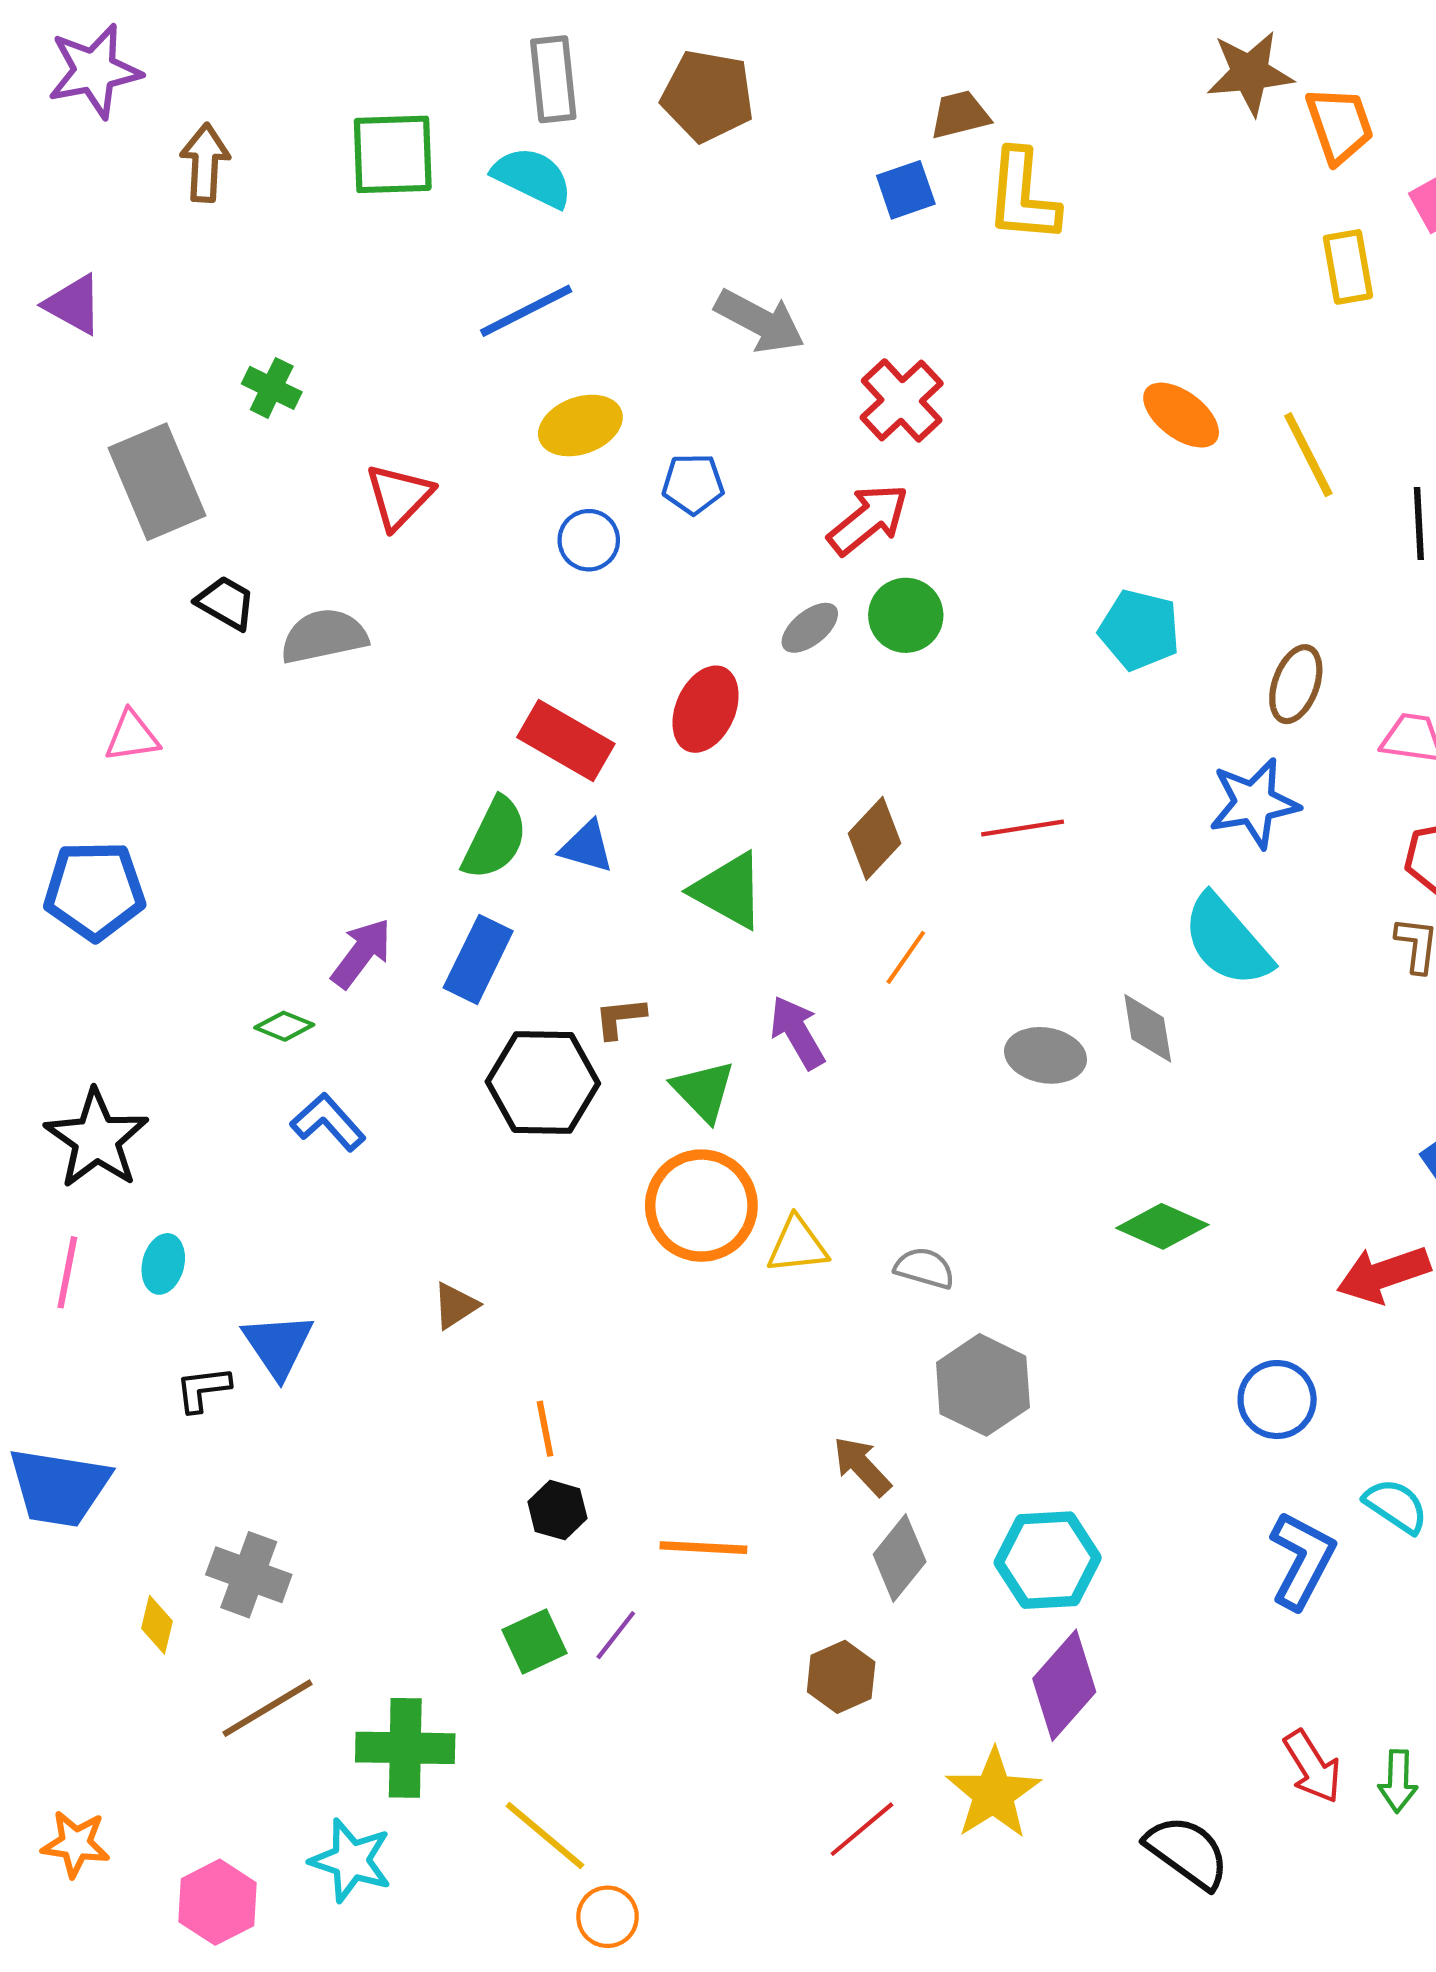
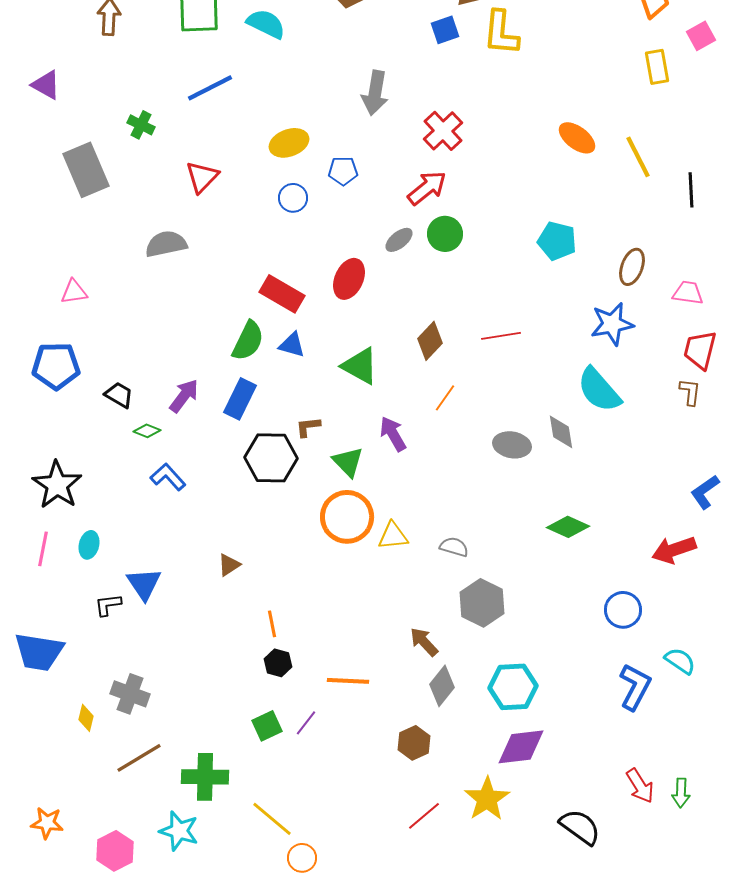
blue line: (526, 311) -> (210, 88), moved
gray arrow: (760, 321) -> (375, 93), turned 72
black trapezoid: (226, 603) -> (119, 395), moved
purple diamond: (1064, 1685) -> (521, 747), turned 42

